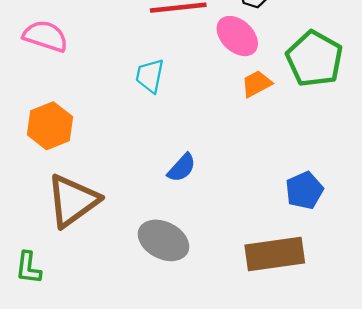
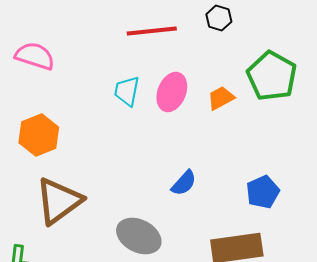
pink ellipse: (237, 36) -> (172, 92), moved, turned 69
blue semicircle: (182, 168) -> (184, 183), moved

